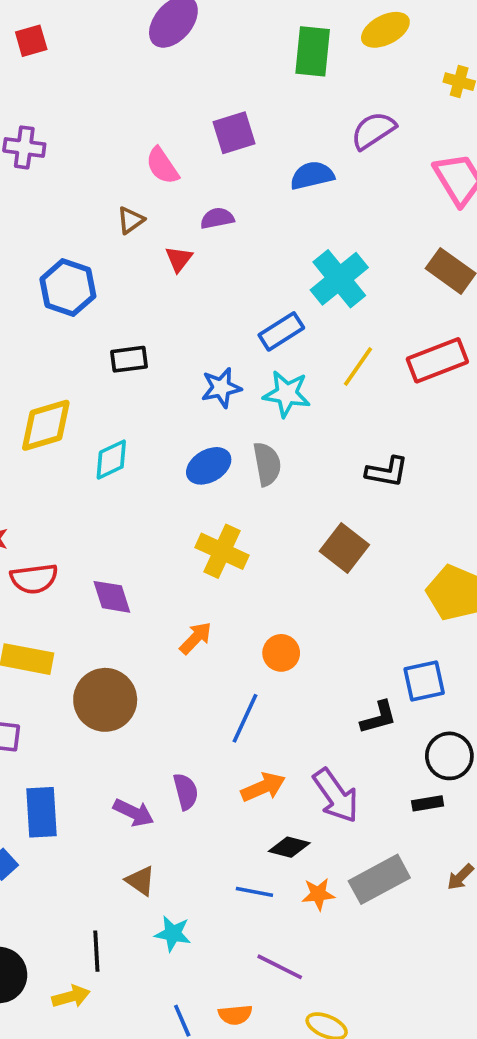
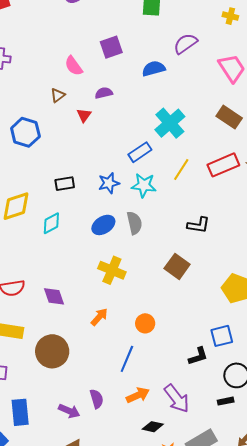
black rectangle: (129, 359) -> (65, 184), moved

